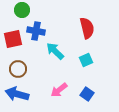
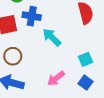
cyan square: (86, 60) -> (86, 59), moved

